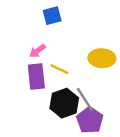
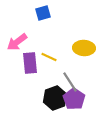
pink arrow: (38, 51) -> (17, 42), moved, size x1.5
black hexagon: (64, 103) -> (55, 98), moved

